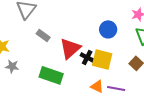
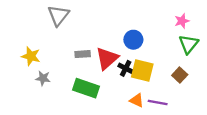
blue circle: (108, 29) -> (133, 40), moved
gray rectangle: (43, 35) -> (83, 54), moved, turned -40

